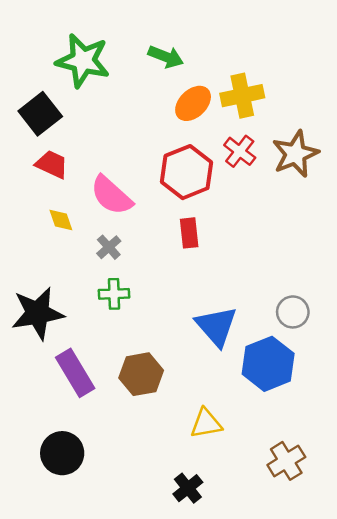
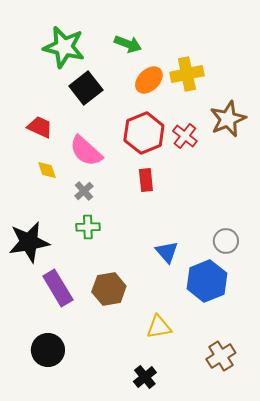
black square: (40, 114) -> (86, 88), moved
red cross: (240, 151) -> (185, 136), moved
blue triangle: (216, 326) -> (167, 252), size x0.7

